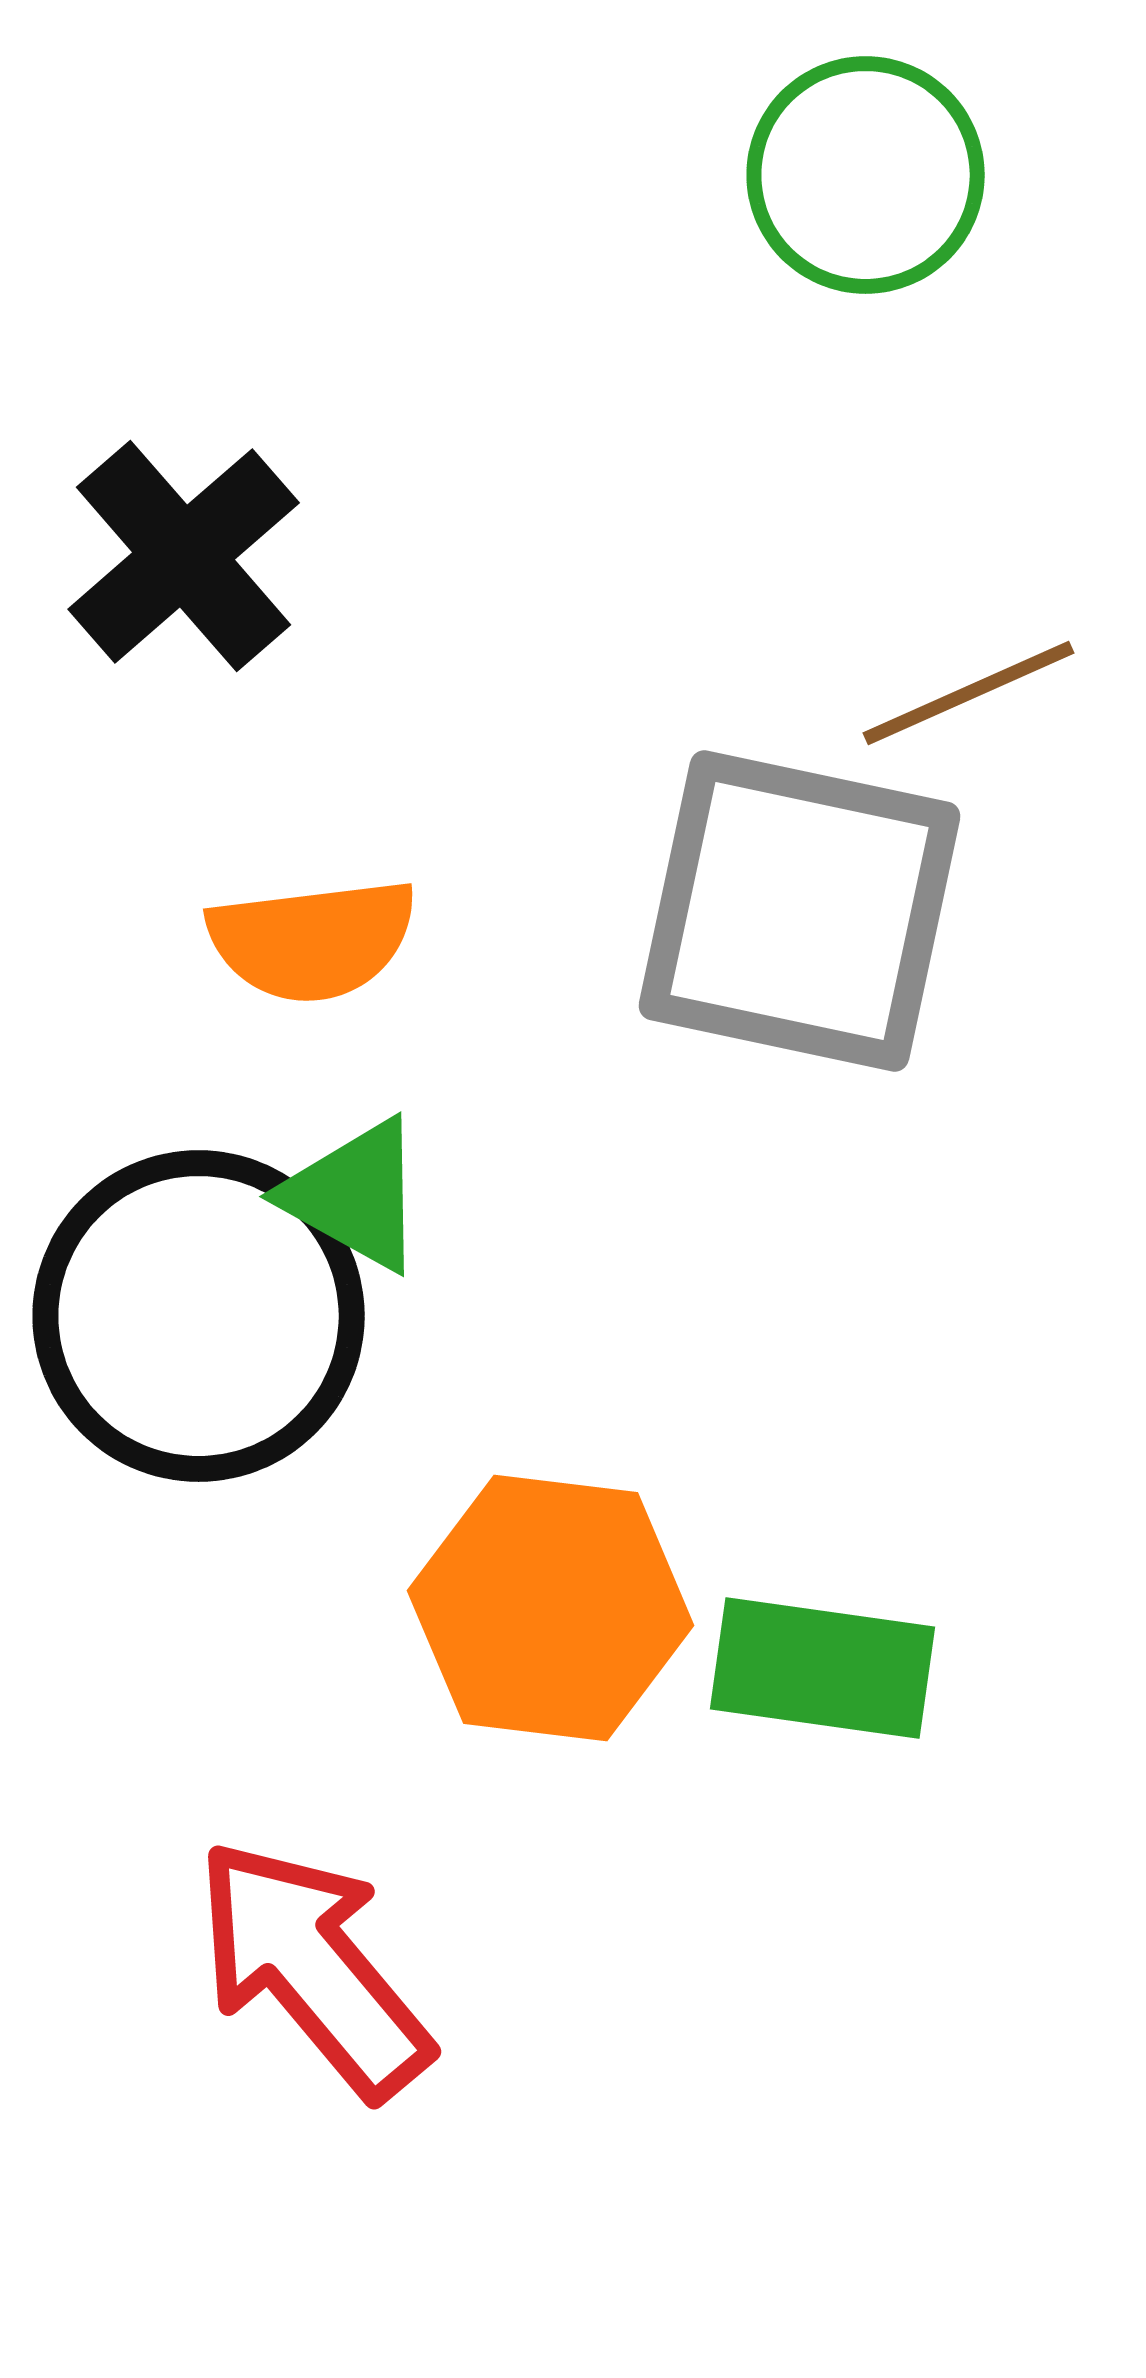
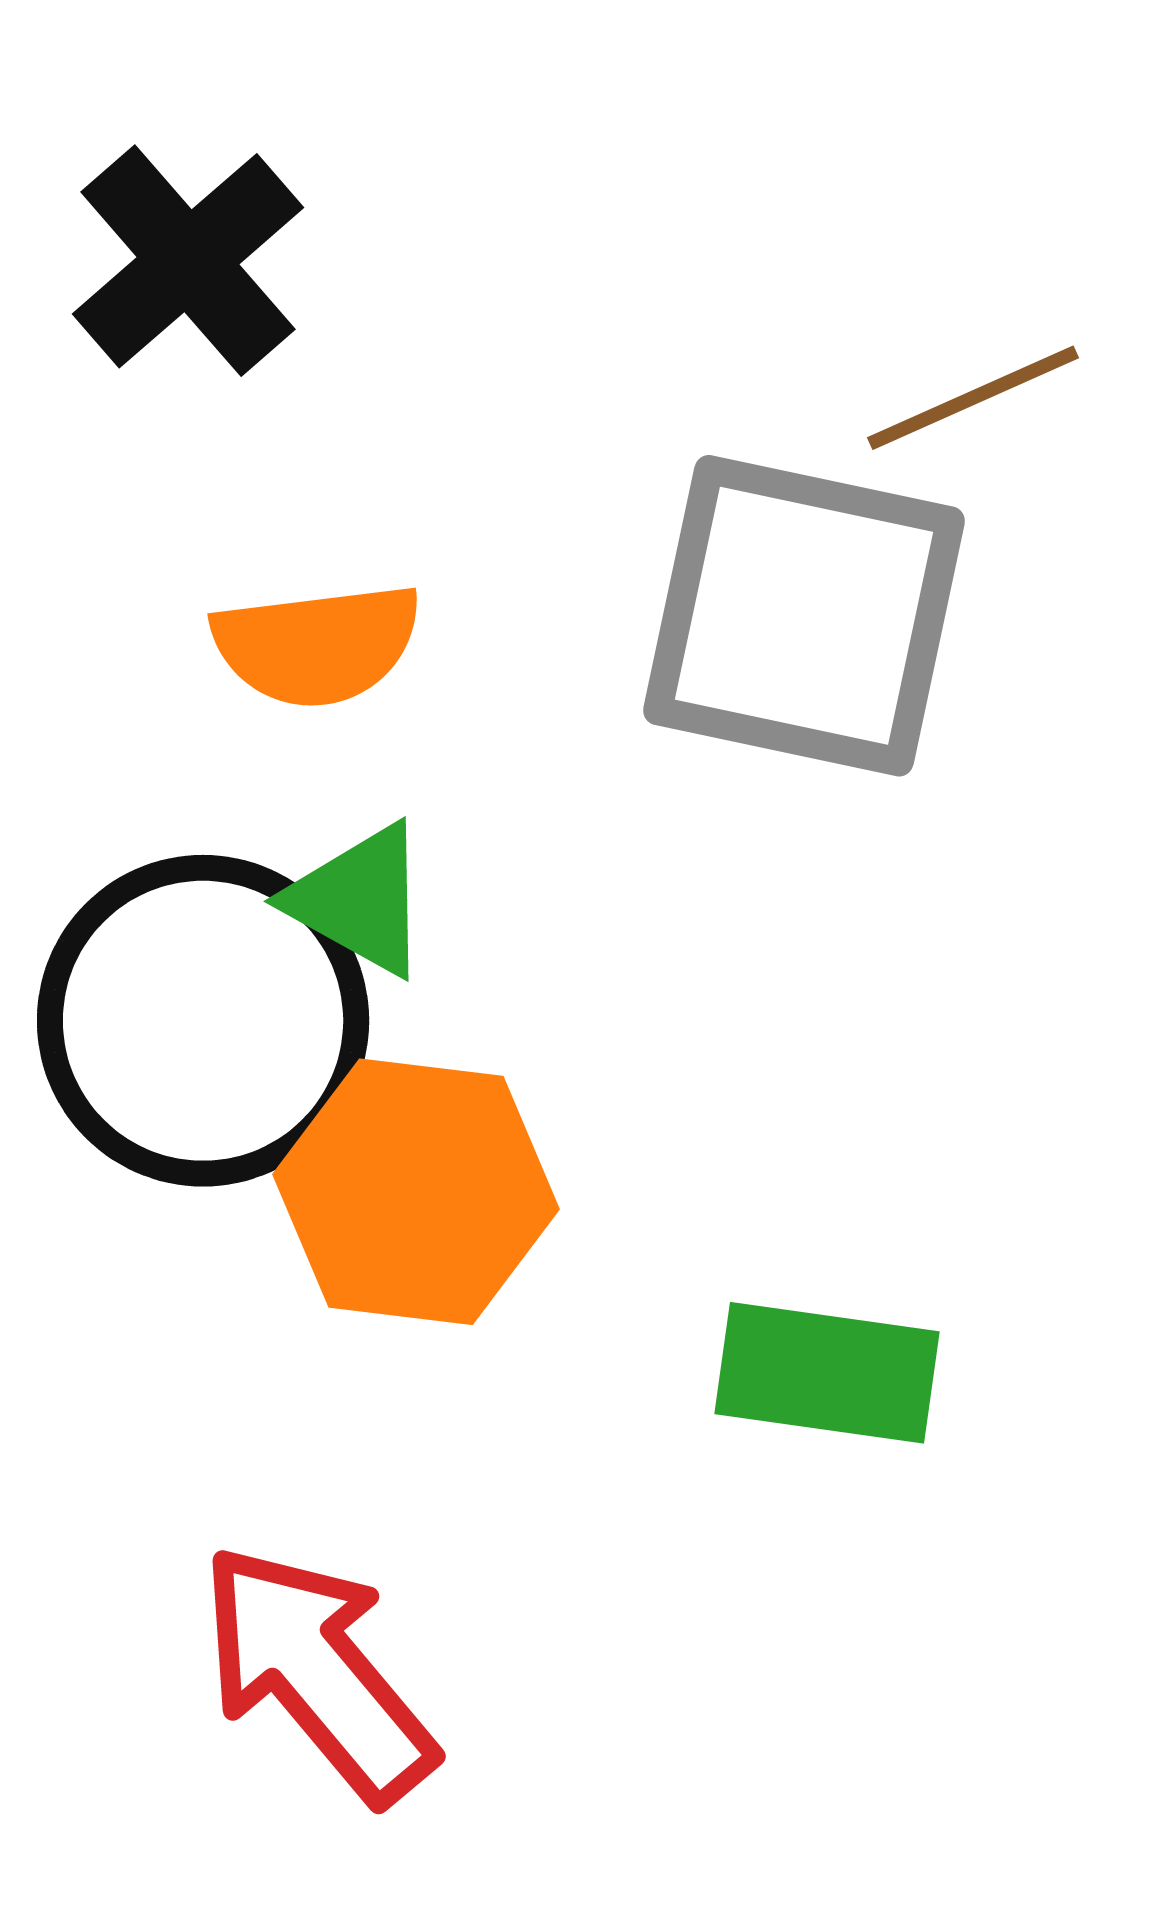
orange hexagon: (551, 1608) -> (416, 1192), moved

